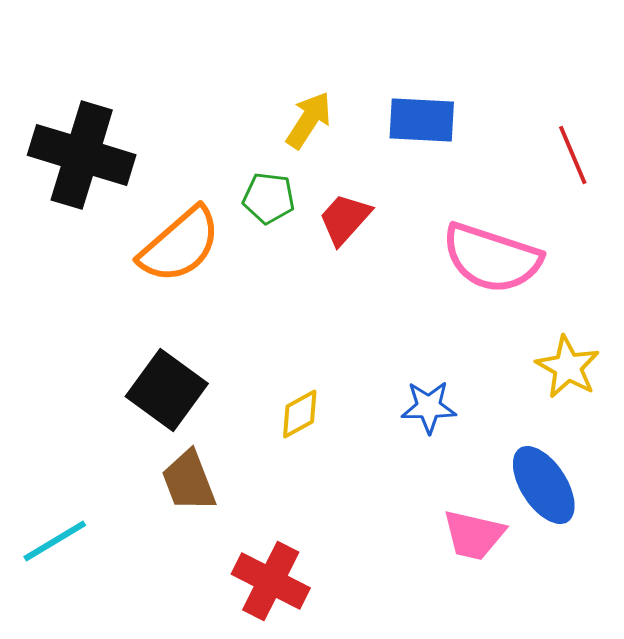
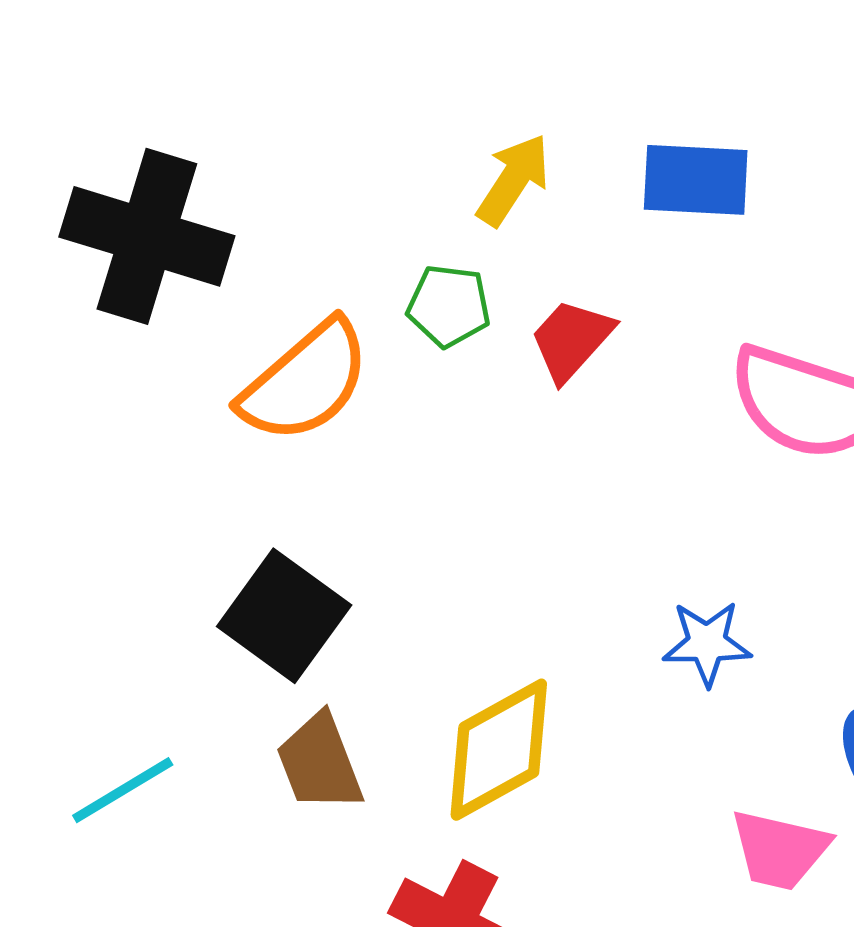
yellow diamond: (300, 414) -> (499, 750), moved, size x1.8
cyan line: (55, 541) -> (123, 790), moved

